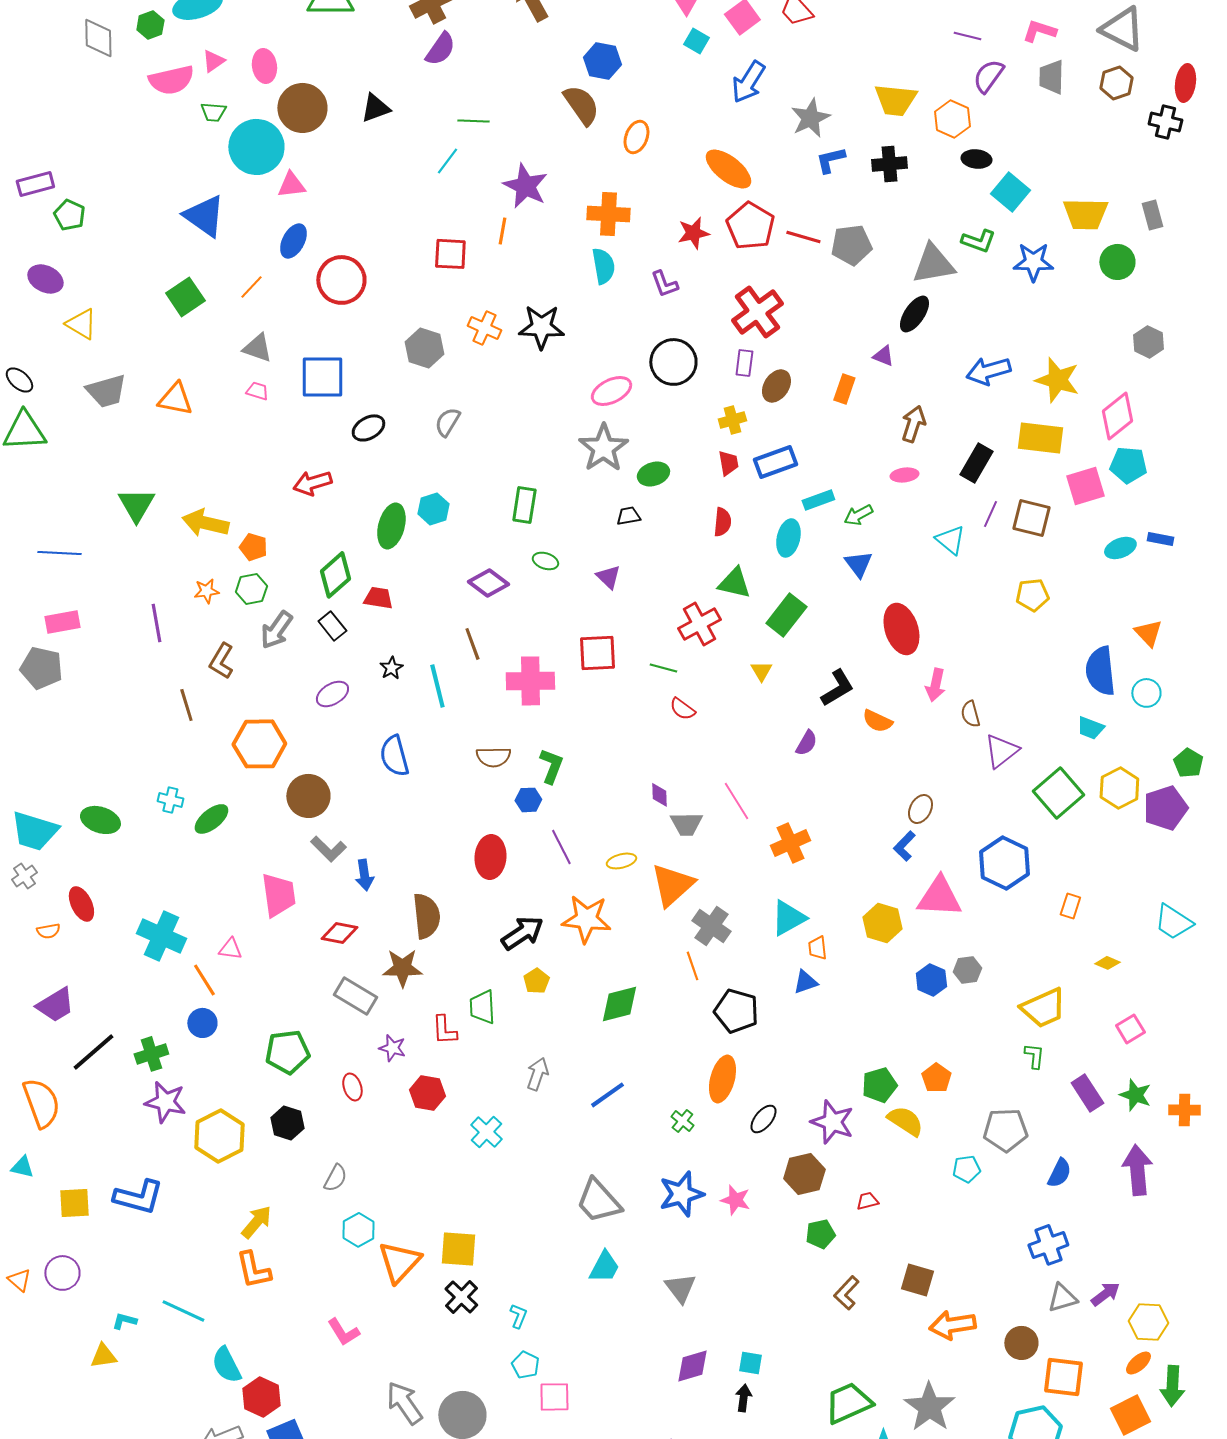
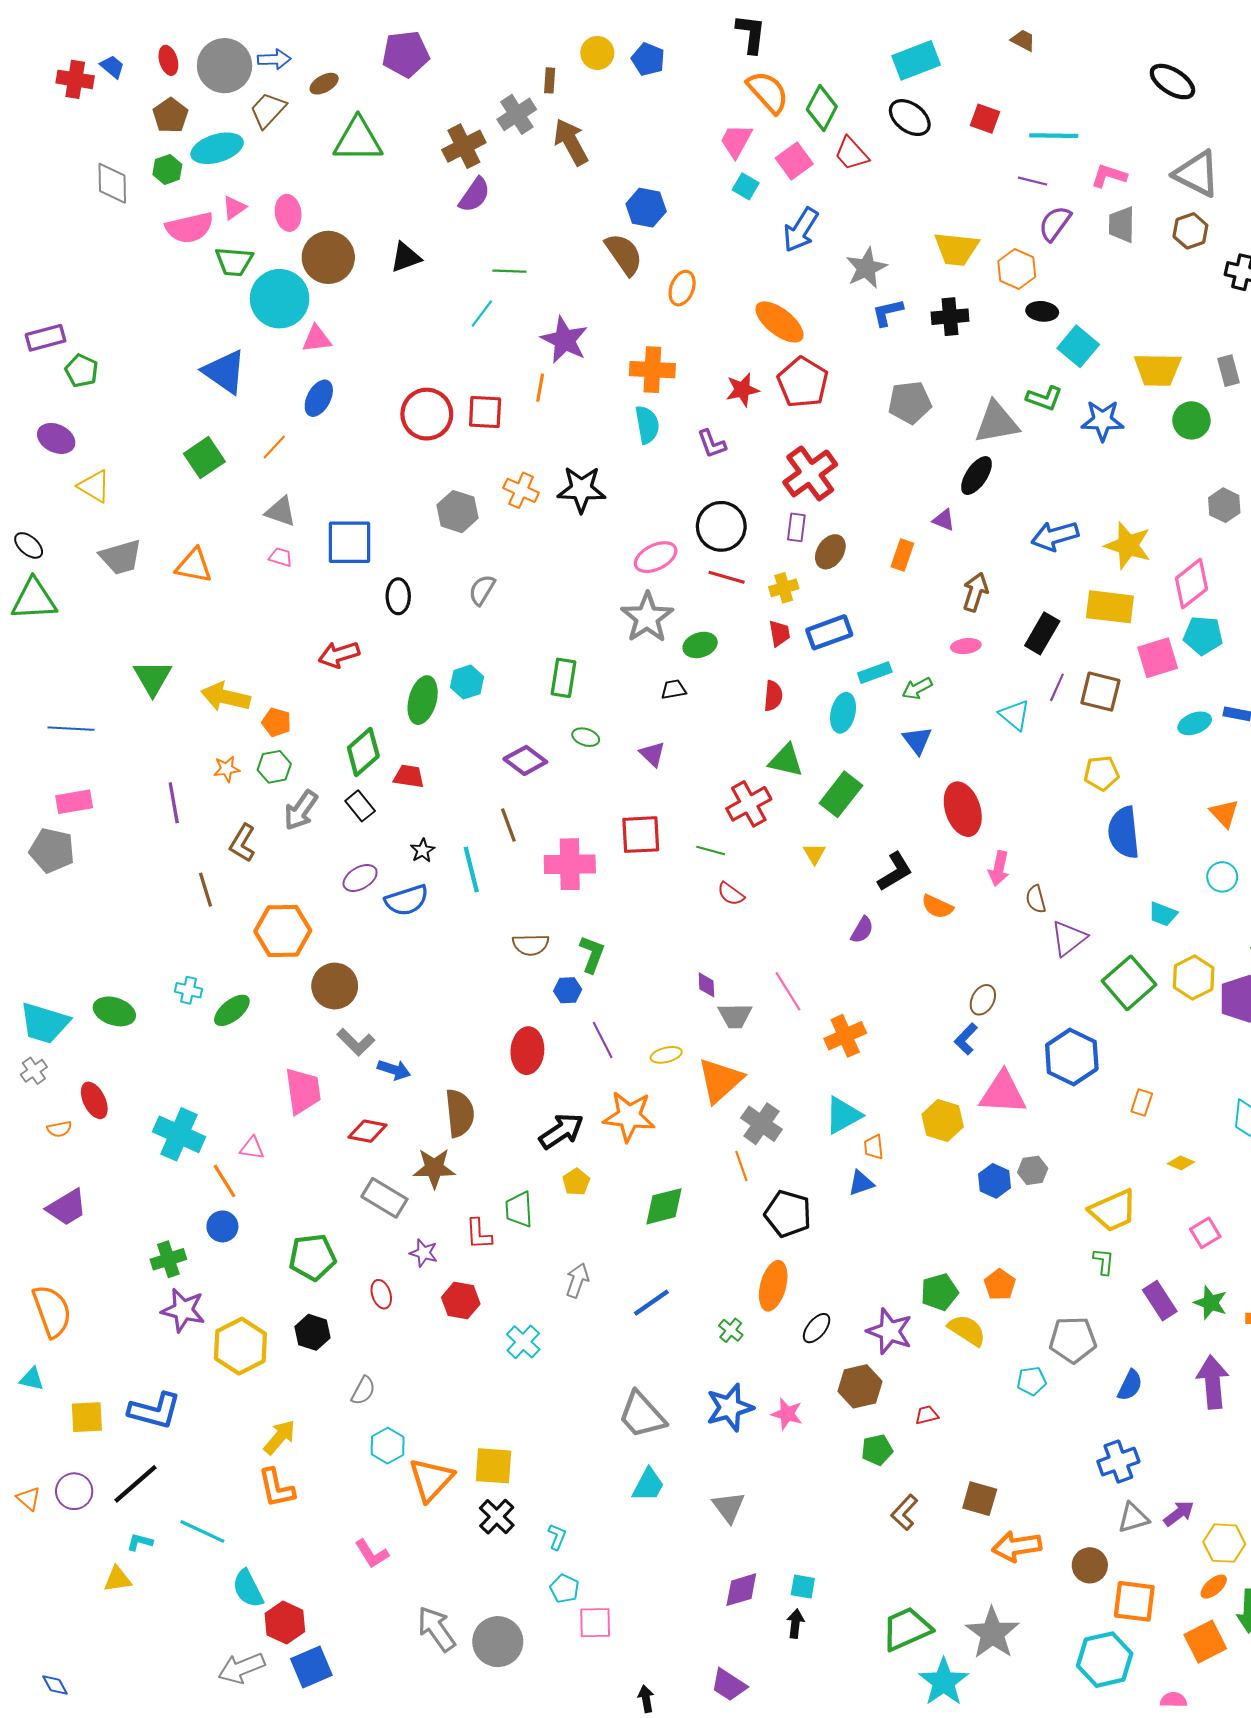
green trapezoid: (213, 112) -> (234, 262), size x1.4
red line: (803, 237) -> (727, 577), moved
red circle: (341, 280) -> (427, 414), moved
black ellipse: (368, 428) -> (398, 596), turned -60
blue semicircle: (1100, 671) -> (1124, 832), moved
blue semicircle: (394, 756) -> (407, 900), moved, turned -93
blue arrow: (364, 875) -> (394, 1070), turned -64
black line: (93, 1052) -> (136, 1484), moved

